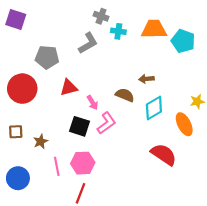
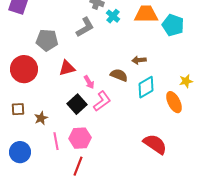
cyan cross: (118, 31) -> (113, 16), turned 32
black square: (79, 126) -> (77, 104), turned 30
red semicircle: (164, 154) -> (155, 144), moved

